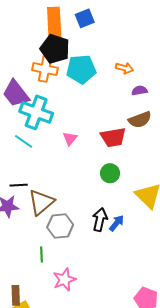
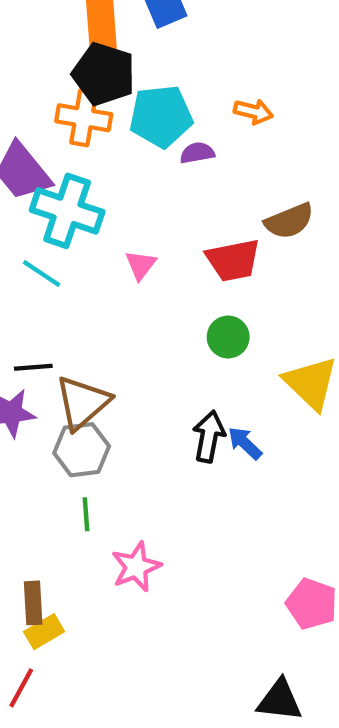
purple semicircle: (140, 91) -> (197, 153), moved
blue arrow: (117, 223) -> (245, 443), turned -84
gray hexagon: (60, 226) -> (82, 450), moved

